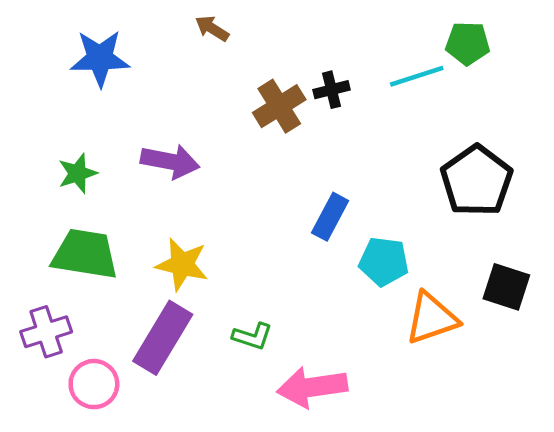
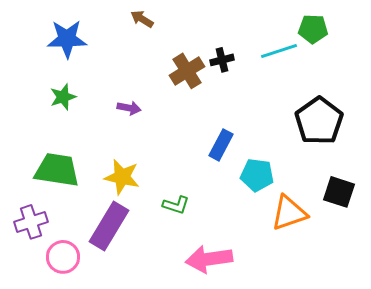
purple arrow: (170, 161) -> (129, 108), moved, size x0.6
green star: (77, 173) -> (63, 97), moved
green L-shape: (252, 336) -> (176, 205), moved

